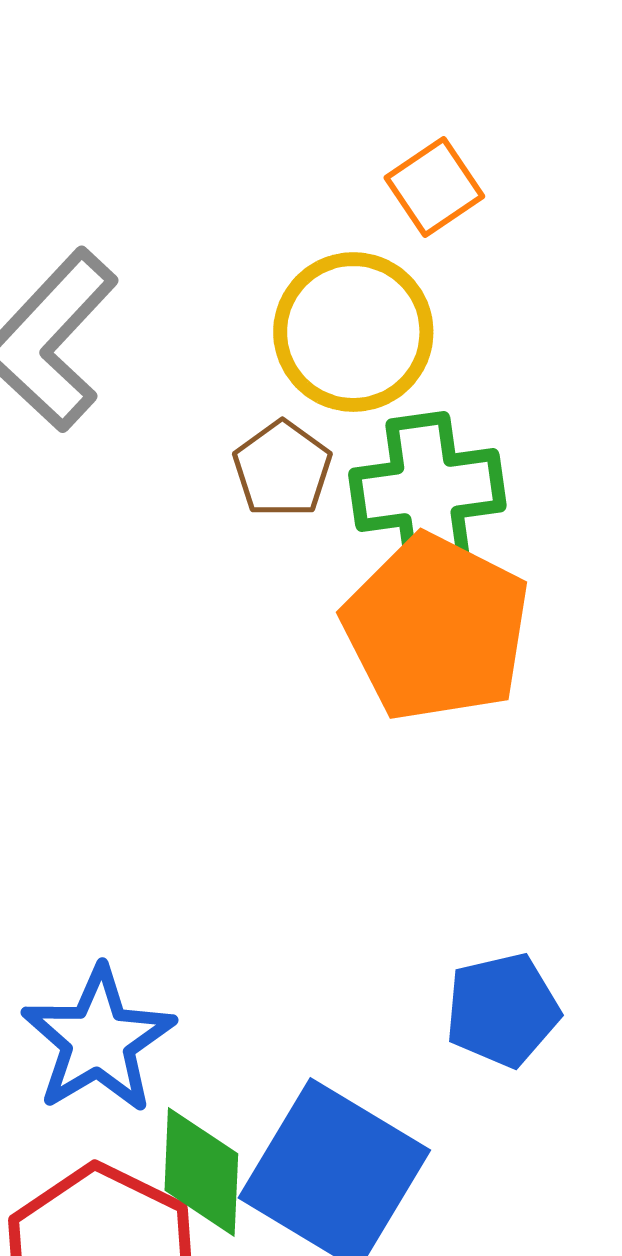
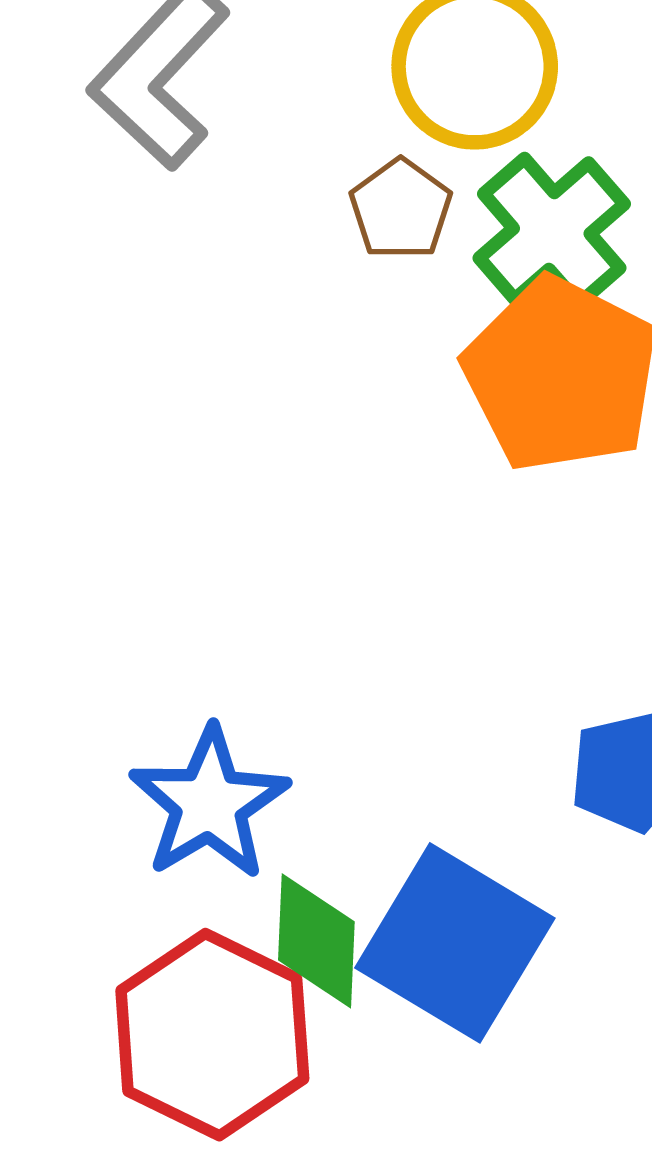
green cross: (427, 490) -> (552, 231), turned -33

